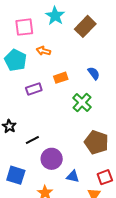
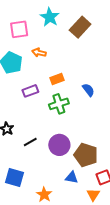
blue semicircle: (94, 73) -> (88, 90), moved
green cross: (82, 102) -> (59, 104), moved, turned 30
brown pentagon: (96, 142) -> (86, 155), moved
purple circle: (52, 159) -> (59, 145), moved

